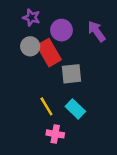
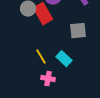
gray square: (72, 74) -> (78, 31), moved

